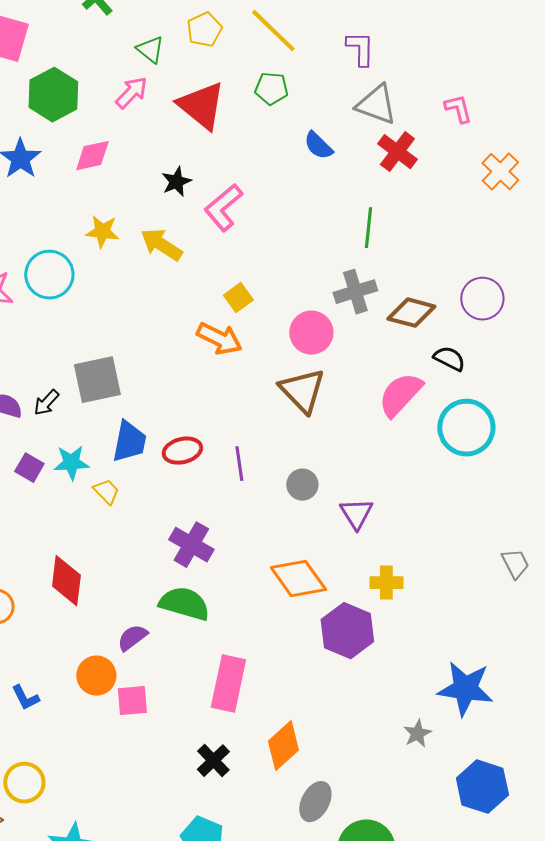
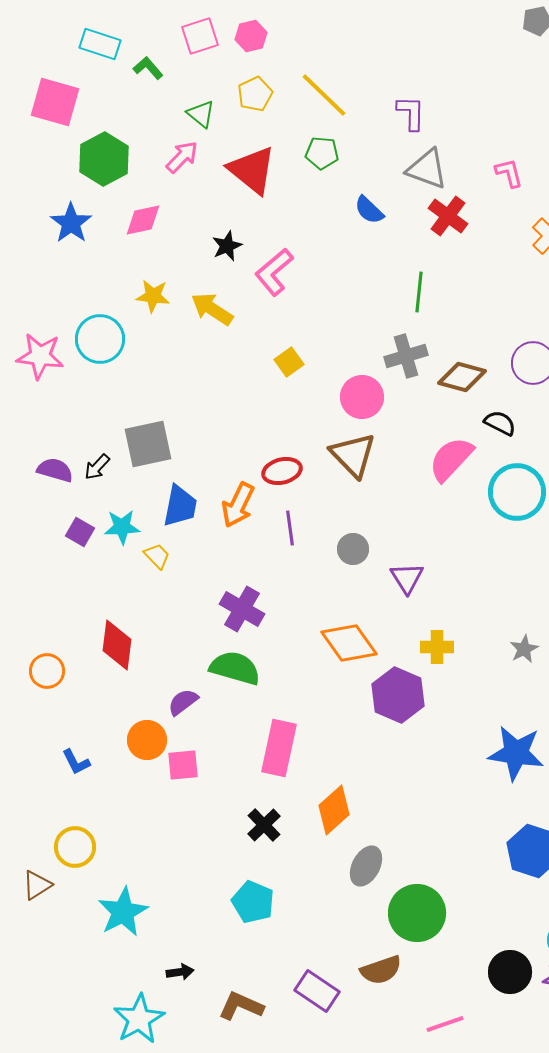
orange arrow: (219, 339) -> (238, 505), moved, turned 90
red ellipse: (182, 451) -> (282, 471), moved
gray star: (417, 734) -> (524, 649), moved

